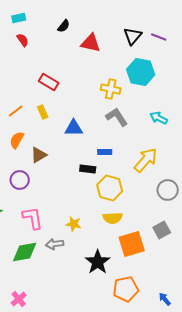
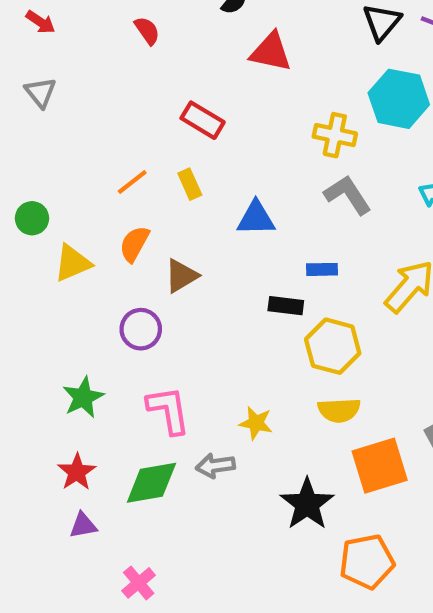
red triangle: (91, 43) -> (271, 52), moved

